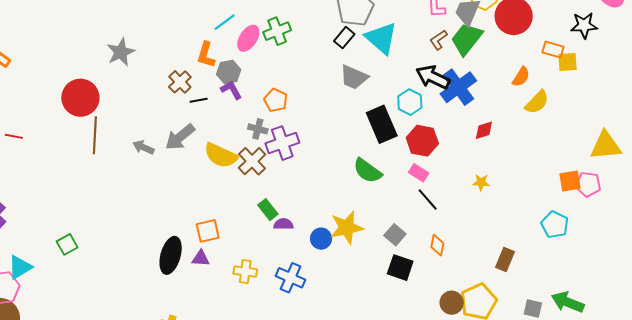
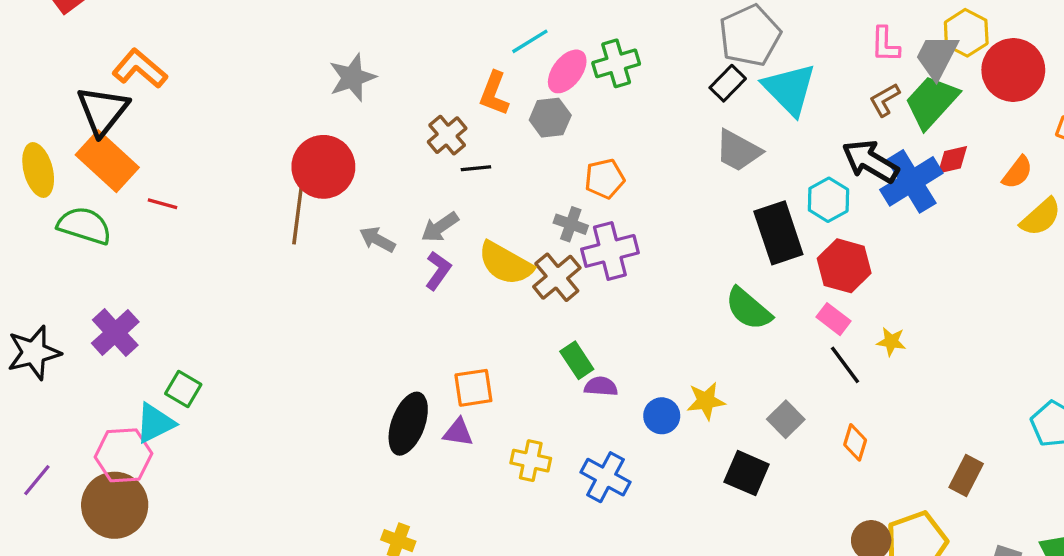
gray hexagon: (229, 72) -> (550, 118), moved
purple L-shape: (231, 90) -> (438, 271), moved, turned 60
red circle: (80, 98) -> (323, 167), moved
orange pentagon: (276, 100) -> (605, 179), turned 30
red diamond: (484, 130) -> (953, 160), moved
gray arrow: (180, 137) -> (440, 227), size x0.7
yellow star: (481, 182) -> (891, 342), moved
yellow star: (347, 228) -> (706, 401), size x0.7
green square: (67, 244) -> (183, 389), moved, turned -35
black square: (400, 268) -> (747, 473), moved

